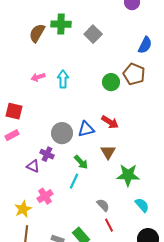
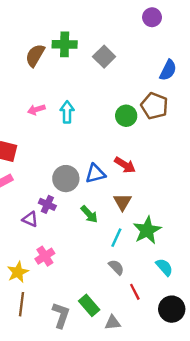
green star: (128, 175) -> (147, 230), turned -30
cyan line: (74, 181) -> (116, 238), moved
red line: (109, 225) -> (135, 292), moved

